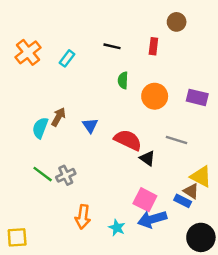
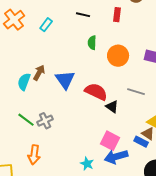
blue triangle: (90, 125) -> (65, 80), size x1.5
orange arrow: (83, 217) -> (34, 155), moved

